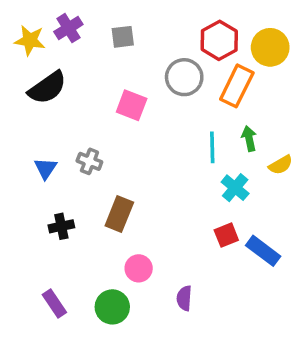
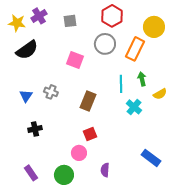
red hexagon: (219, 40) -> (112, 16), moved
brown rectangle: (119, 214) -> (88, 101), moved
red square: (226, 235) -> (90, 134), moved
blue rectangle: (263, 251) -> (151, 158), moved

